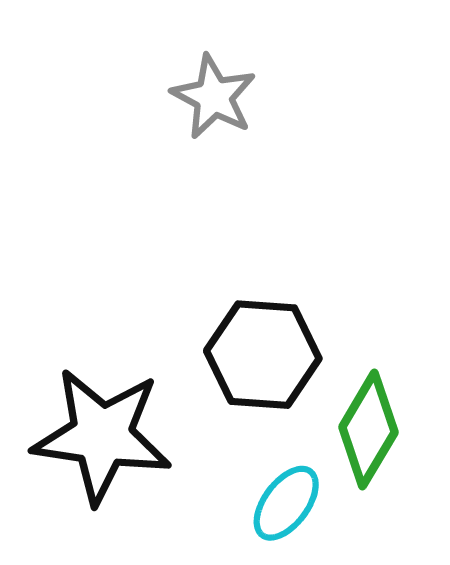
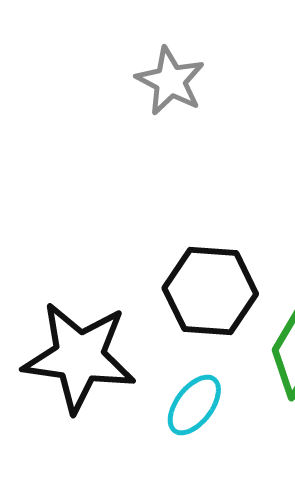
cyan ellipse: (286, 503) -> (194, 405), moved

